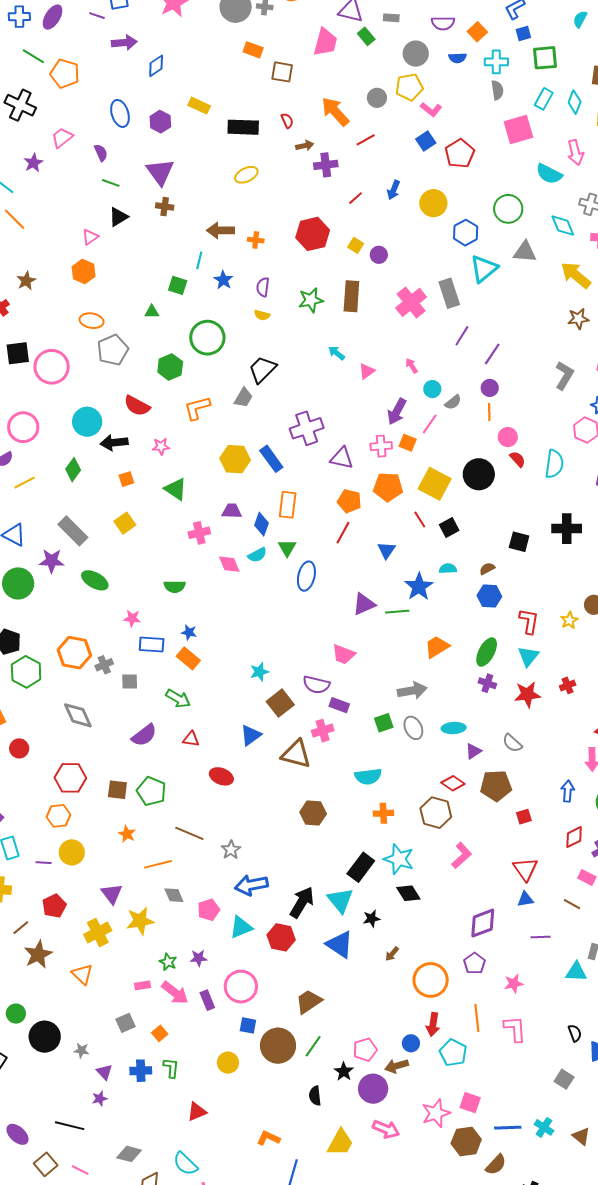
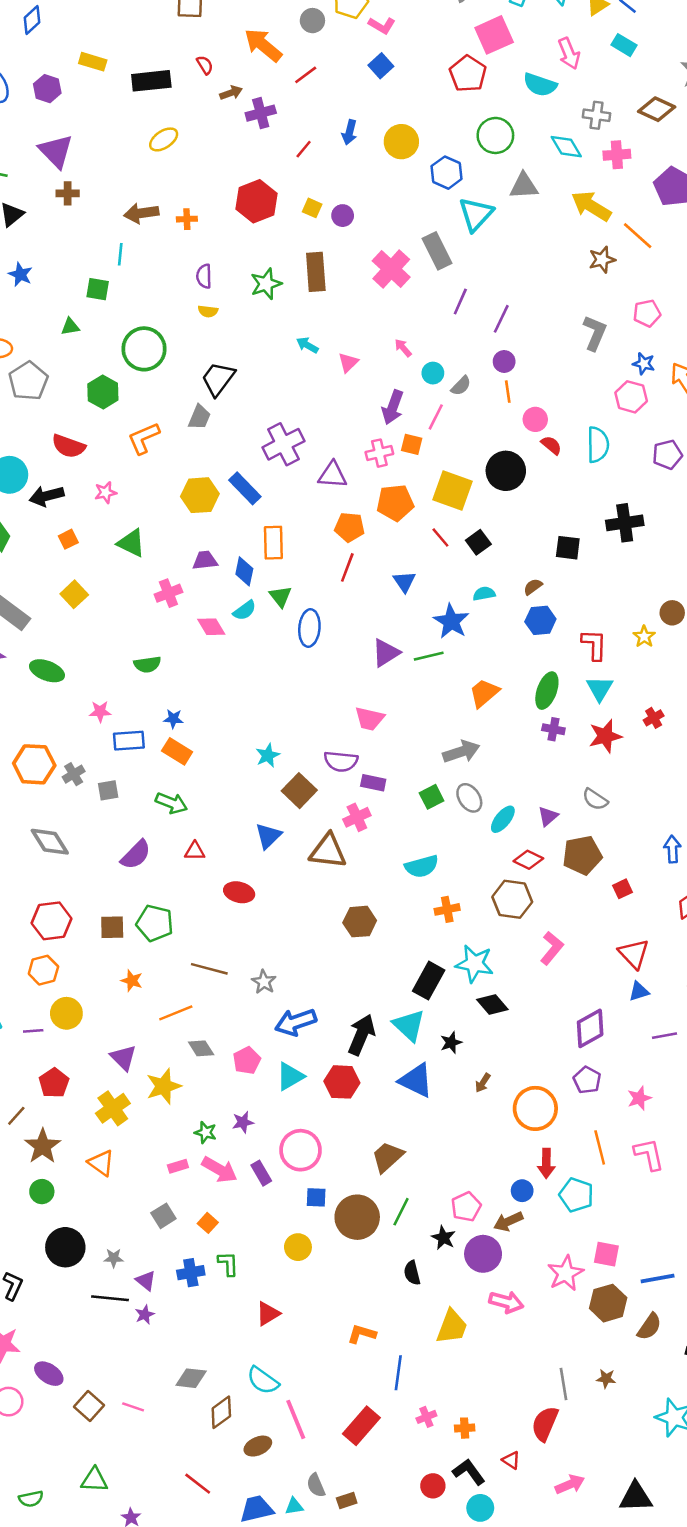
red pentagon: (460, 154) -> (468, 74), moved
blue star: (223, 280) -> (20, 274), moved
cyan ellipse: (454, 728) -> (503, 819), moved, turned -40
green circle: (16, 1014) -> (42, 1192), moved
black line: (70, 1126) -> (110, 1298), moved

